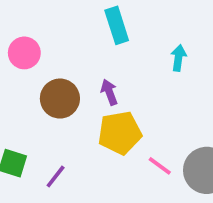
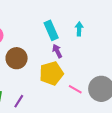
cyan rectangle: (117, 25) -> (51, 30), moved
purple arrow: (109, 92) -> (57, 51), moved

